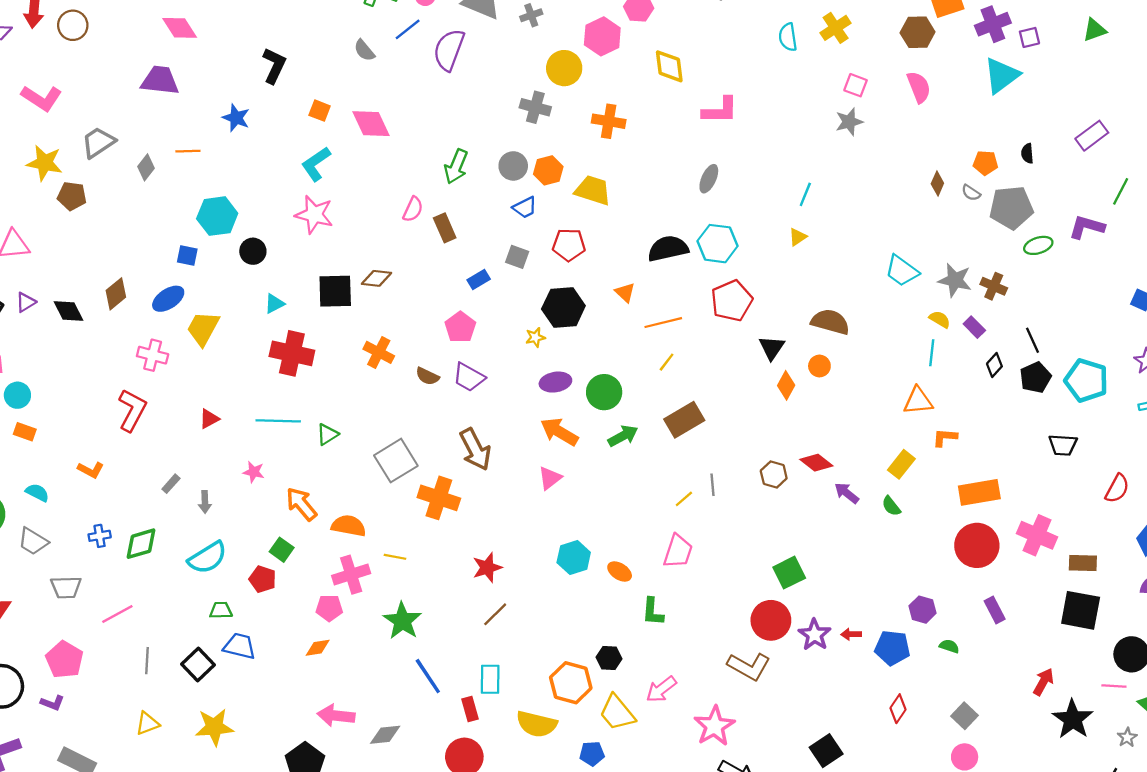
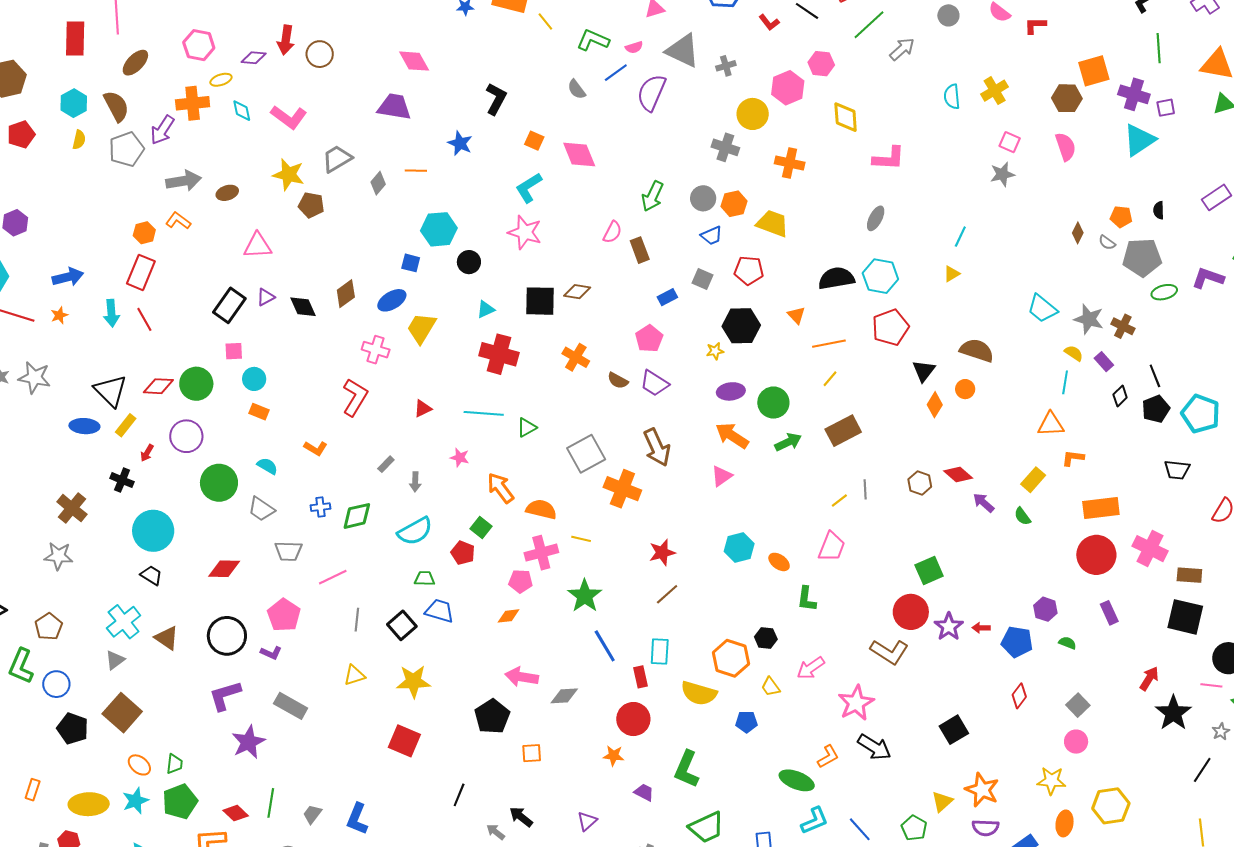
purple cross: (993, 24) -> (1134, 94), turned 36
yellow trapezoid: (617, 713) -> (771, 687), size x0.6

